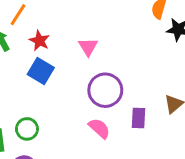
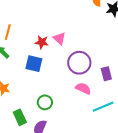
red star: (39, 41) -> (42, 42), moved
green circle: (27, 129) -> (45, 102), moved

